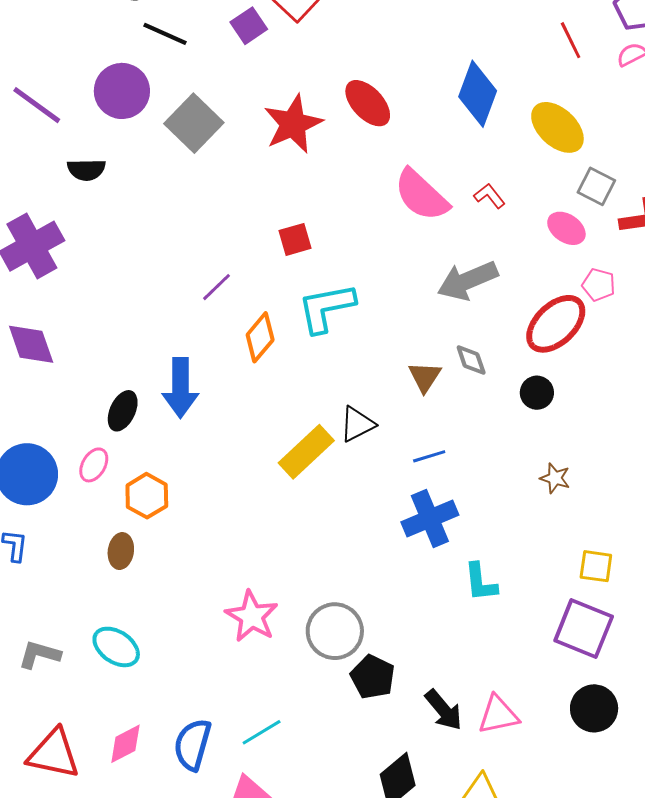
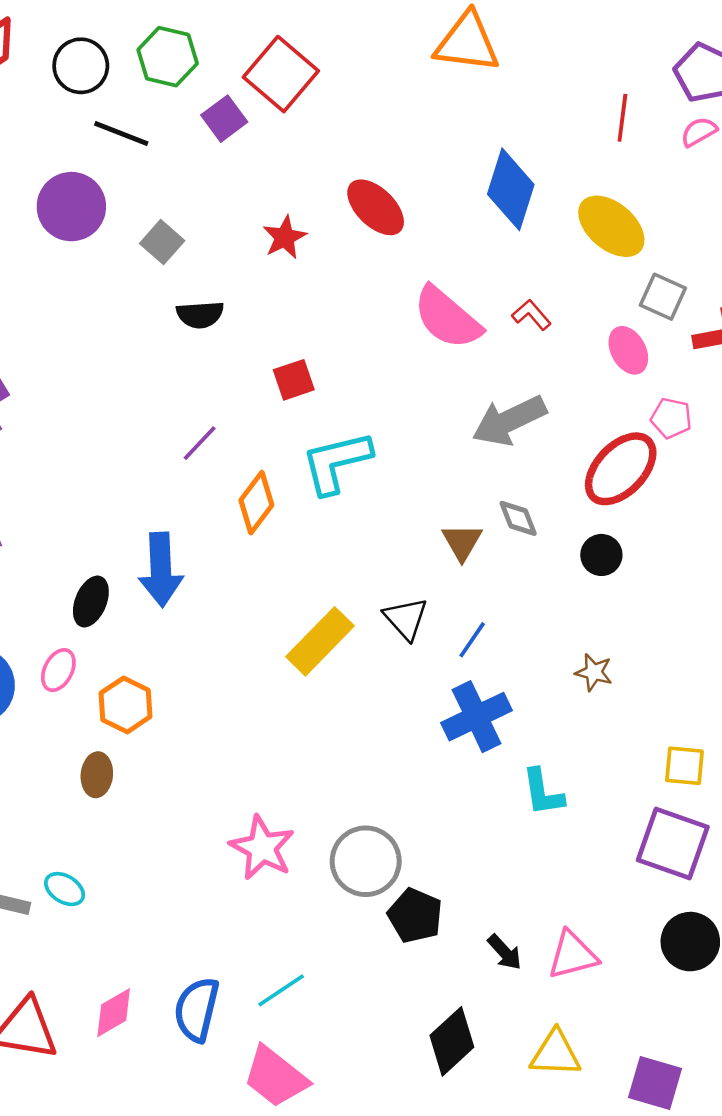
red line: (571, 40) -> (622, 118), turned 36
gray square: (194, 123) -> (162, 242), size x0.6
red star: (293, 124) -> (285, 237), size x0.6
black semicircle: (86, 170) -> (200, 315), moved
pink ellipse: (566, 228) -> (628, 350), turned 30
black triangle: (357, 424) -> (406, 619), moved, turned -42
blue line: (429, 456) -> (472, 640), turned -36
brown star: (555, 478) -> (594, 672), moved
cyan ellipse: (116, 647) -> (65, 889), moved, size x0.7
black arrow: (444, 710) -> (505, 952), size x0.7

